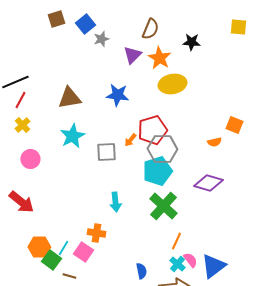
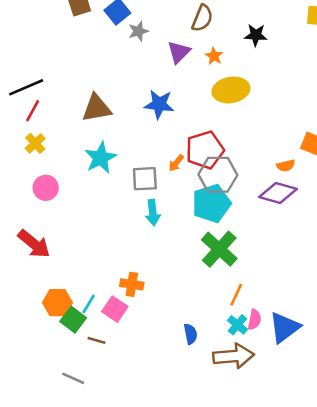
orange star: (159, 58) -> (214, 56), size x0.6
purple diamond: (208, 183) -> (278, 193), moved
cyan arrow: (115, 202) -> (153, 213), moved
pink semicircle: (190, 260) -> (254, 320), turned 49

